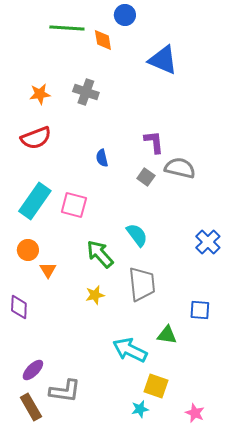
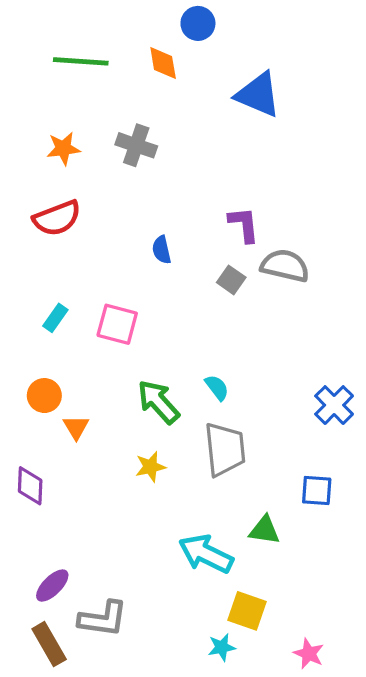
green line: (67, 28) -> (81, 61), moved
cyan rectangle: (35, 201) -> (55, 318), size x0.5
cyan semicircle: (137, 235) -> (217, 388), moved, size x0.7
blue cross: (208, 242) -> (334, 405), moved

